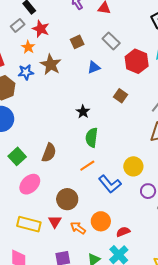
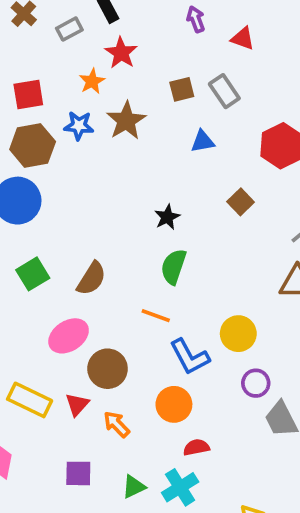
gray rectangle: (18, 25) -> (69, 29), moved
gray rectangle: (111, 41) -> (224, 91), moved
orange line: (87, 166) -> (156, 316), turned 42
pink ellipse: (30, 184) -> (69, 336), moved
orange circle: (101, 221) -> (174, 404), moved

